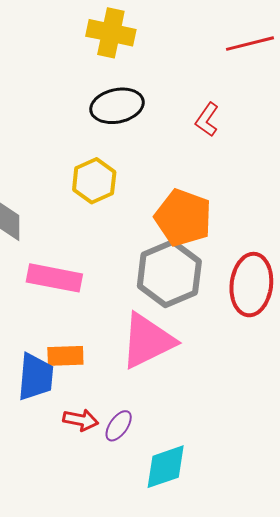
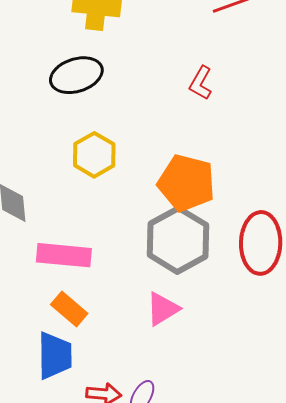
black ellipse: (117, 106) -> (76, 75), moved
pink triangle: (147, 341) -> (163, 309), size x0.6
orange rectangle: (65, 356) -> (69, 309), moved, turned 48

